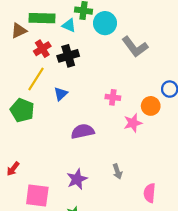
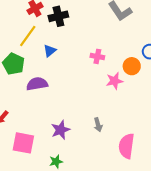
purple semicircle: (83, 131) -> (37, 84), moved
pink semicircle: (150, 193) -> (126, 146), size x1.4

